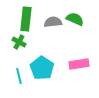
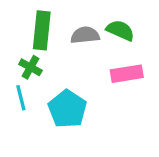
pink rectangle: (79, 64) -> (127, 74), moved
cyan line: (19, 76) -> (21, 98), moved

